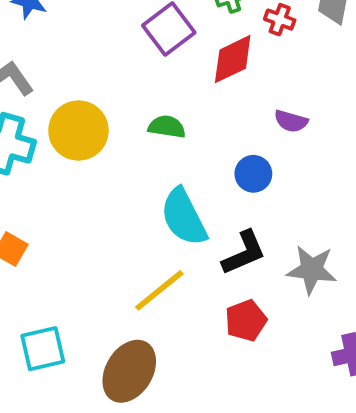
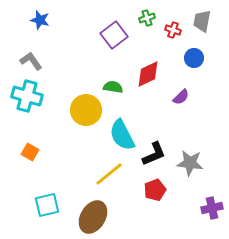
red diamond: (233, 59) -> (148, 74), moved
purple semicircle: (291, 121) -> (181, 97), moved, turned -60
yellow circle: (78, 131) -> (86, 110), moved
blue circle: (253, 174) -> (194, 58), moved

